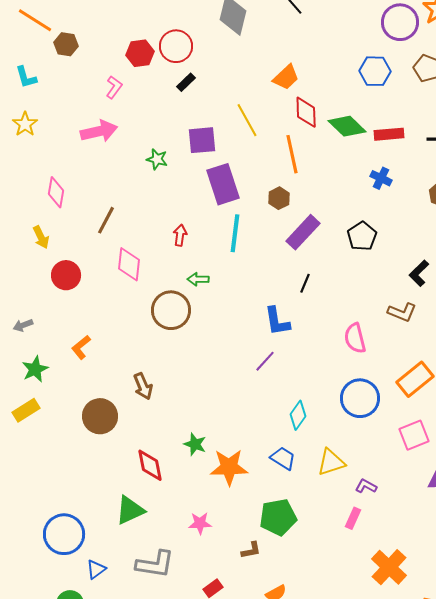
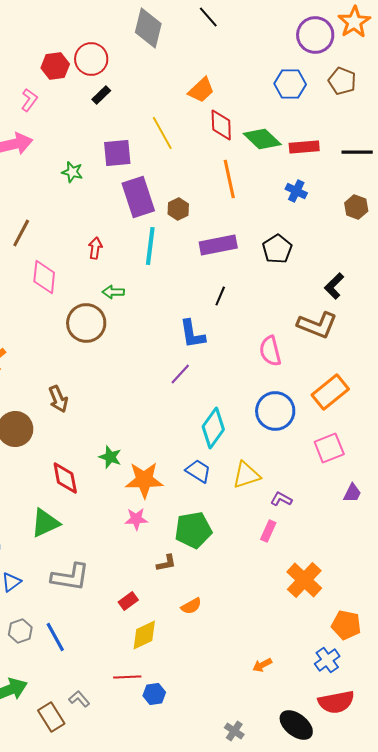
orange line: (292, 154) -> (229, 179), moved
brown hexagon: (279, 198) -> (178, 209), moved
purple rectangle: (303, 232) -> (218, 245), turned 36
brown L-shape: (402, 312) -> (317, 325), size x1.4
cyan diamond: (298, 415) -> (213, 428), size x1.4
pink star: (200, 523) -> (136, 519), moved

